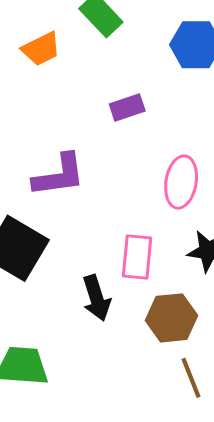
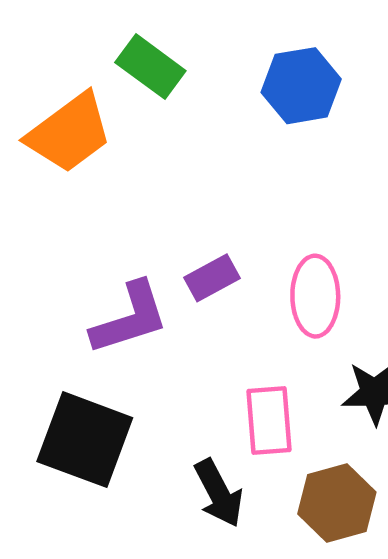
orange trapezoid: (41, 49) -> (69, 133), size x1.5
purple rectangle: (127, 107) -> (212, 278), moved

